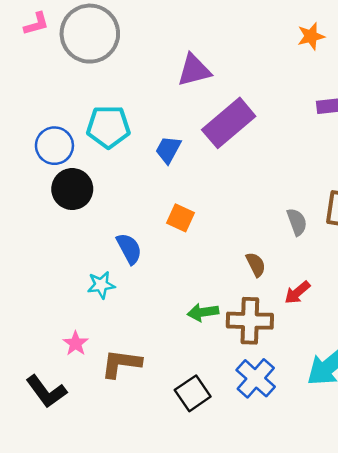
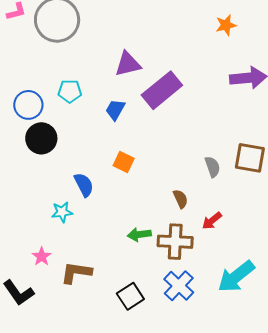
purple triangle: (194, 70) -> (128, 64), moved
cyan pentagon: (108, 127) -> (70, 91), size x0.7

